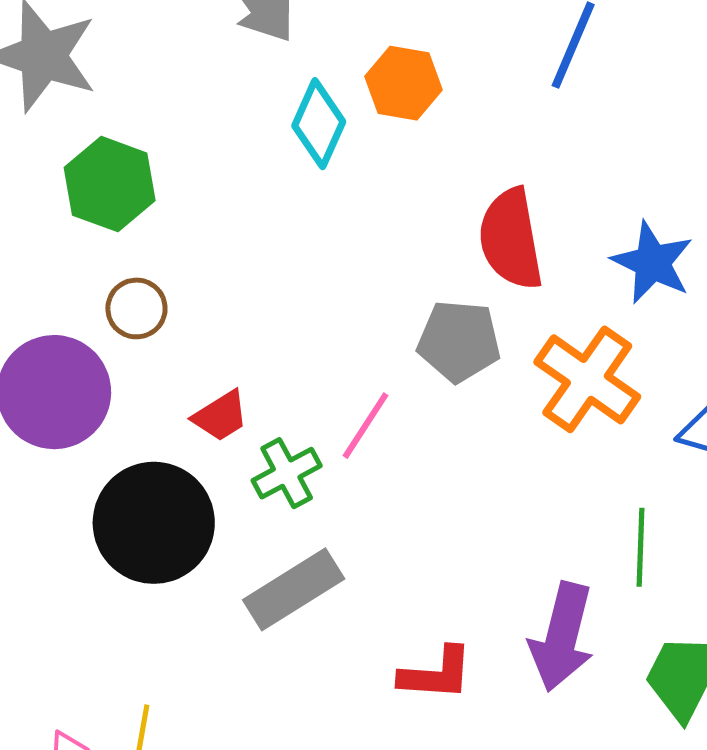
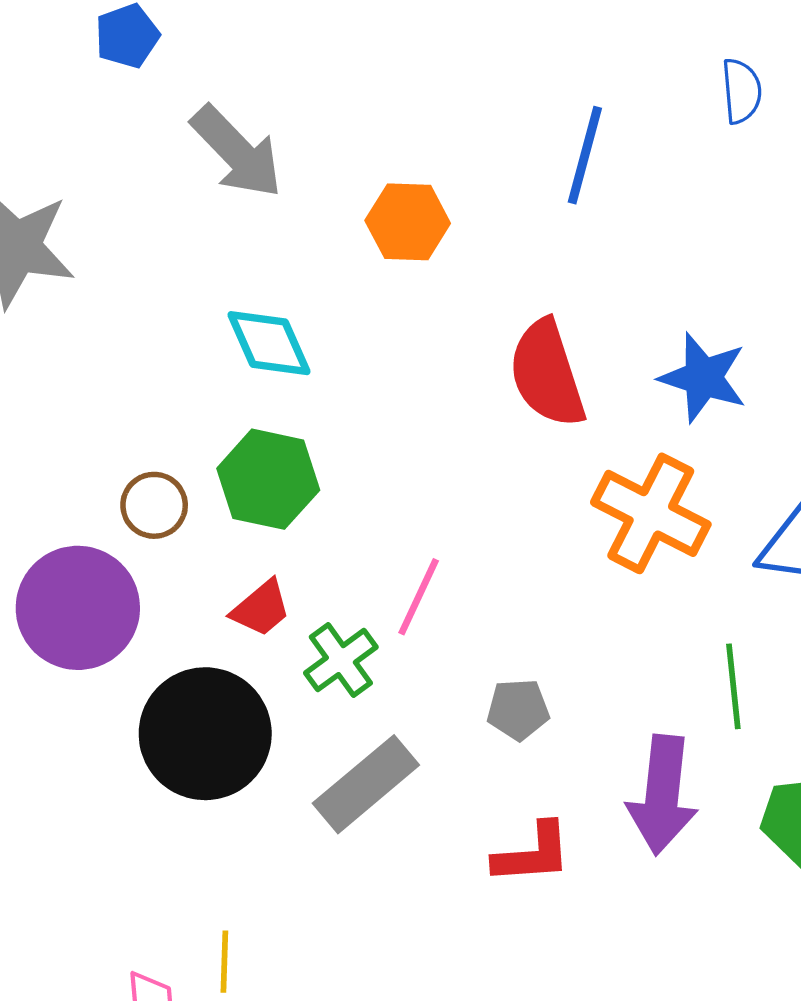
cyan diamond: (319, 124) -> (269, 343), moved, turned -40
green hexagon: (110, 184) -> (268, 479), moved
gray pentagon: (459, 341) -> (518, 710), moved, size x0.7

